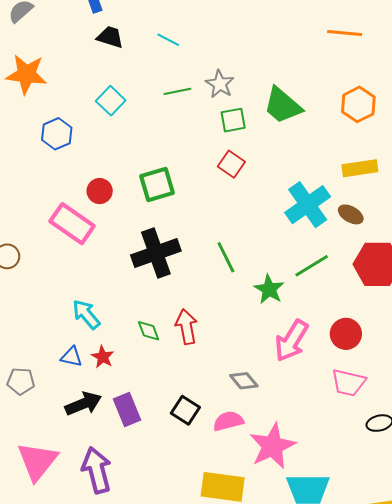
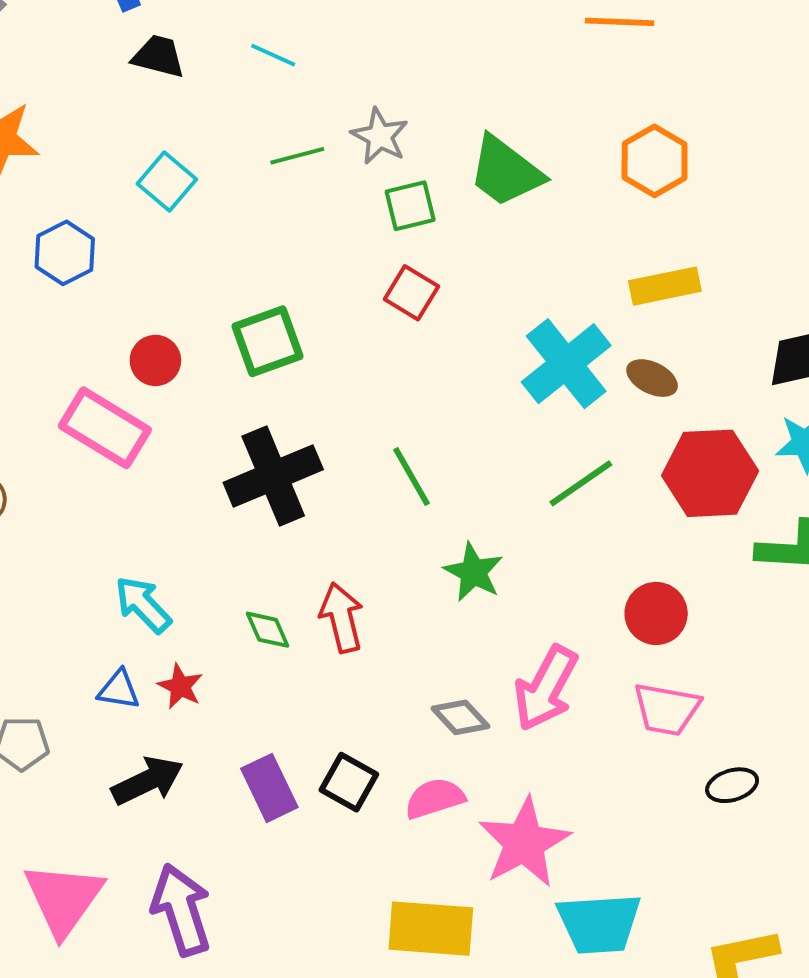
green star: (269, 289) -> (473, 572), moved
pink arrow: (291, 341) -> (546, 688), moved
purple rectangle: (127, 410) -> (269, 788), moved

